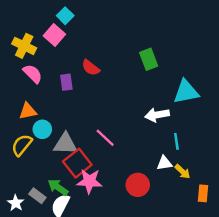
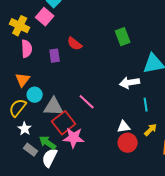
pink semicircle: (33, 74) -> (27, 49), turned 42
orange triangle: (28, 111) -> (23, 80), turned -42
white triangle: (164, 163) -> (124, 127), moved
yellow arrow: (182, 172) -> (151, 130), turned -88
red circle: (138, 185) -> (128, 143), moved
white star: (16, 203) -> (25, 129), moved

